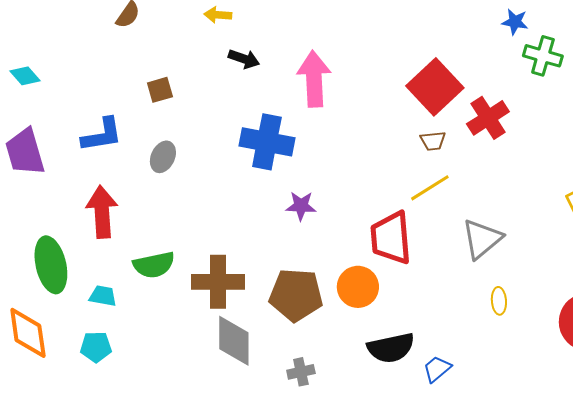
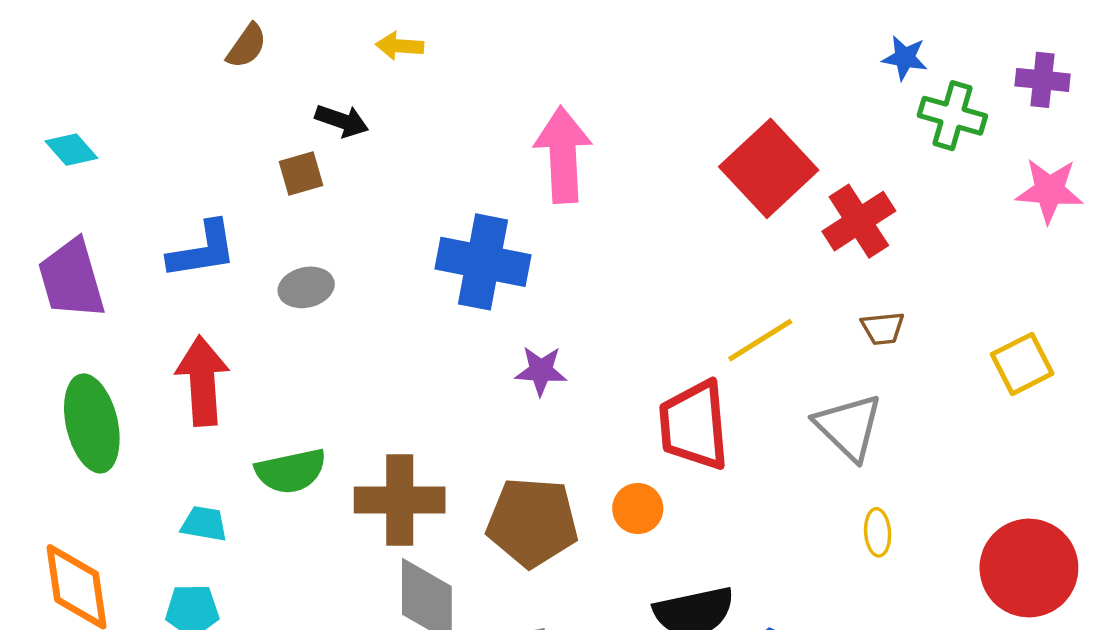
black arrow: (244, 59) -> (342, 121), moved
brown trapezoid: (433, 141) -> (883, 328), moved
gray ellipse: (163, 157) -> (306, 287), turned 52
gray triangle: (482, 239) -> (849, 427), turned -36
green ellipse: (51, 265) -> (92, 423), moved
orange circle: (358, 287) -> (638, 509), size x0.7

